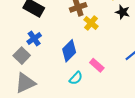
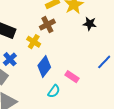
yellow cross: (91, 23) -> (34, 42), moved

